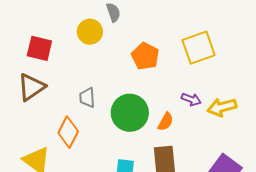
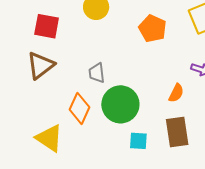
green circle: (130, 113) -> (120, 104), moved

